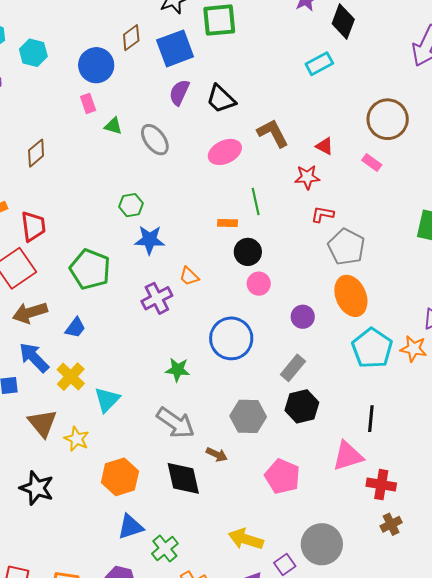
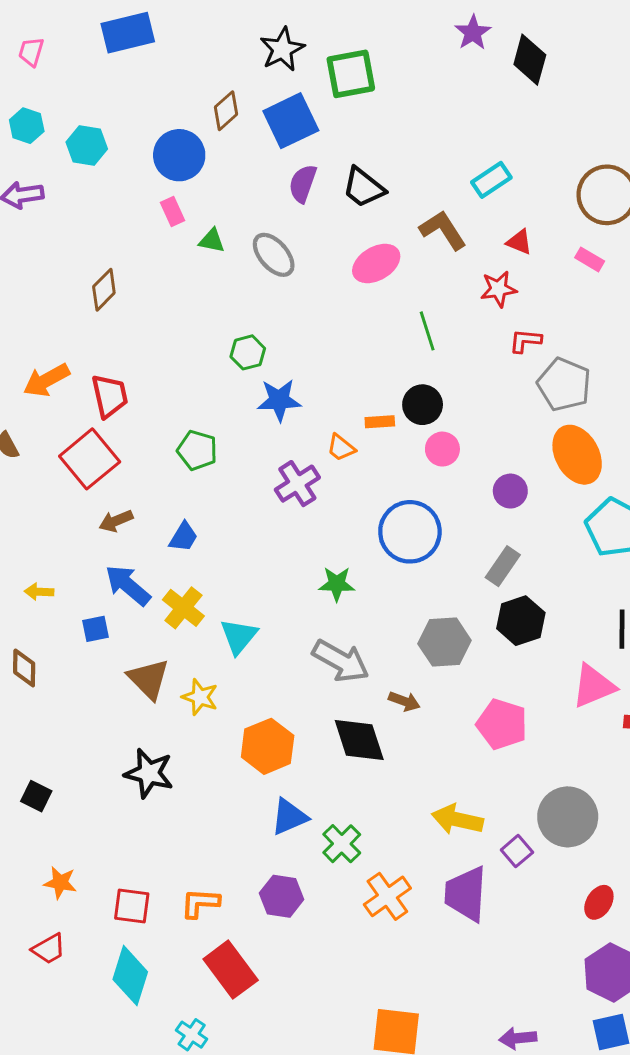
cyan rectangle: (319, 64) -> (491, 180), moved
orange rectangle: (227, 223) -> (380, 422), moved
green pentagon: (90, 269) -> (197, 450), size x0.7
brown arrow: (30, 313) -> (116, 521), size x0.7

